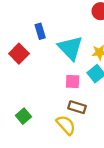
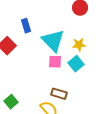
pink square: (73, 82) -> (55, 62), moved

